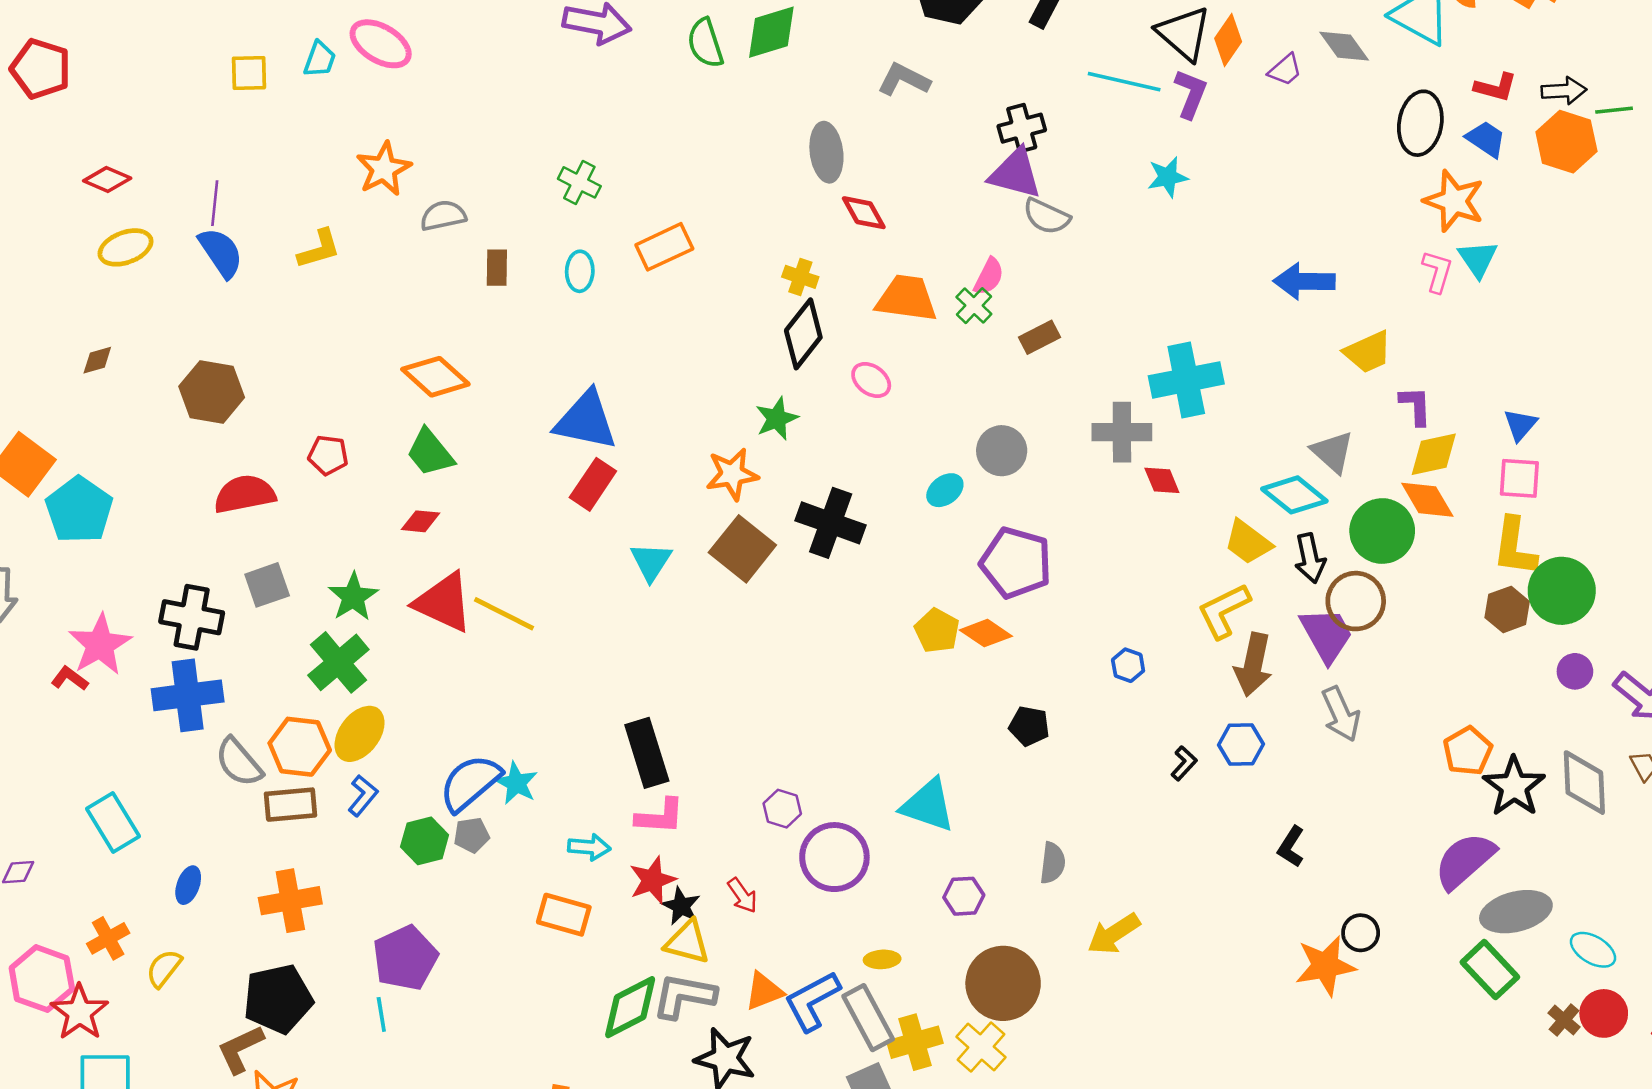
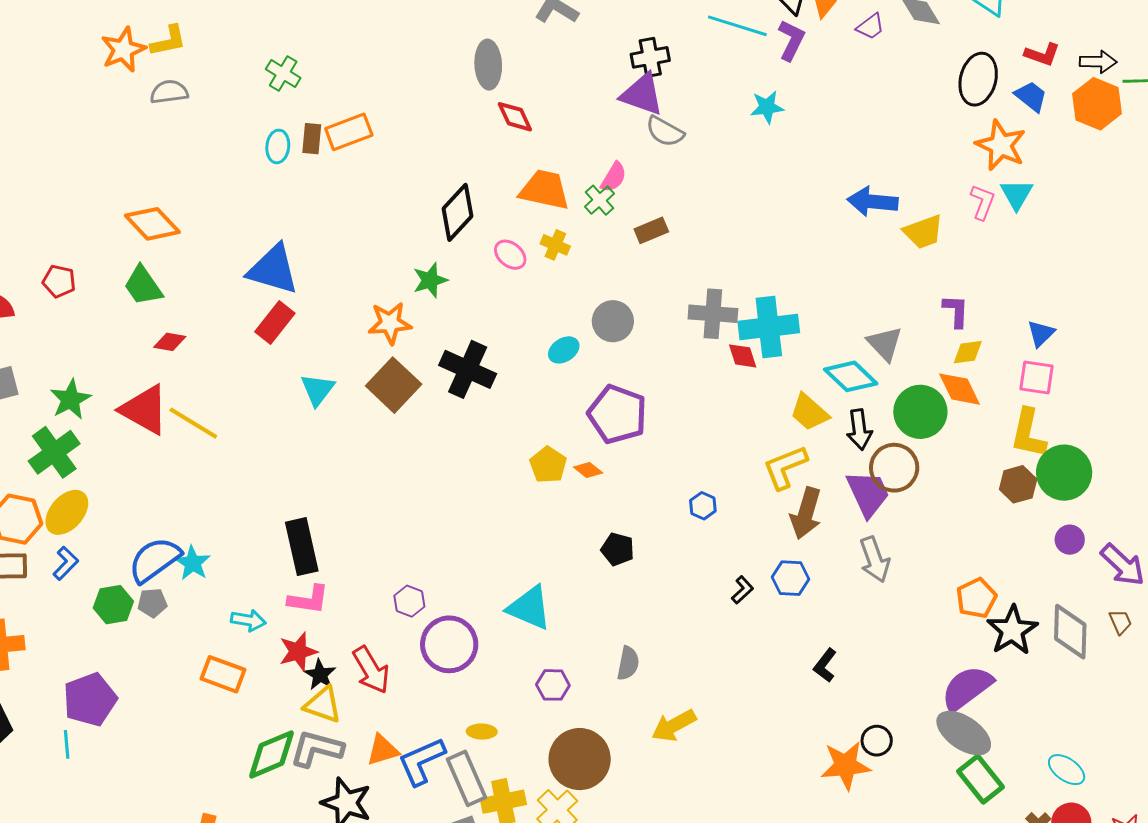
yellow L-shape: (319, 249) -> (168, 41), moved
brown rectangle: (497, 268) -> (312, 139), moved
yellow cross: (800, 277) -> (555, 245), moved
yellow trapezoid: (1368, 352) -> (923, 232), moved
cyan cross: (1186, 380) -> (769, 327), moved
yellow diamond: (1434, 454) -> (968, 352), size x0.7
red diamond: (421, 521) -> (170, 342), moved
orange diamond: (986, 633) -> (588, 470), size x0.7
red arrow: (742, 895) -> (371, 670), size x1.6
gray ellipse: (1516, 912) -> (964, 733), moved, turned 44

